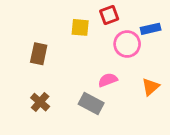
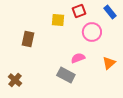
blue rectangle: (151, 29) -> (110, 12), moved, turned 64
brown cross: (40, 102) -> (15, 80), moved

